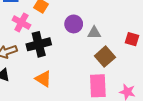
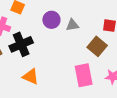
brown square: (105, 57) -> (97, 46), moved

